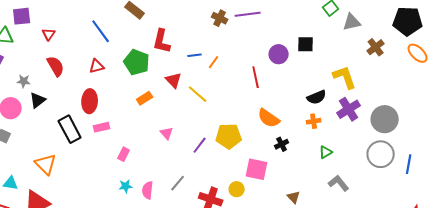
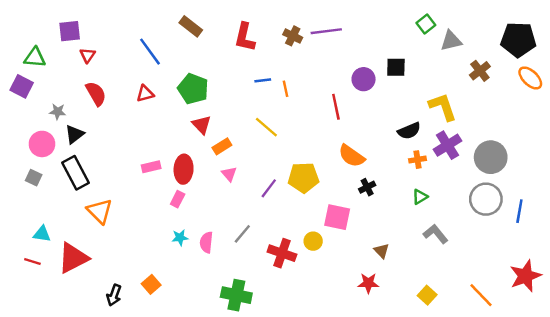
purple square: (22, 16) -> (70, 31), moved
red L-shape: (162, 41) -> (245, 37), moved
orange line: (214, 62) -> (286, 89), turned -48
red triangle: (174, 80) -> (202, 125), moved
orange rectangle: (145, 98) -> (222, 146), moved
red ellipse: (90, 101) -> (184, 169), moved
orange cross: (314, 121) -> (418, 160), moved
black rectangle: (70, 129) -> (76, 173), moved
orange triangle: (46, 164) -> (100, 211), moved

